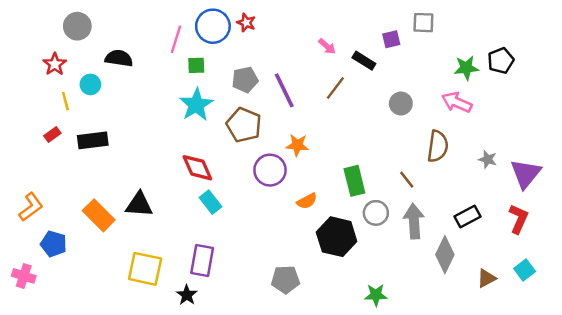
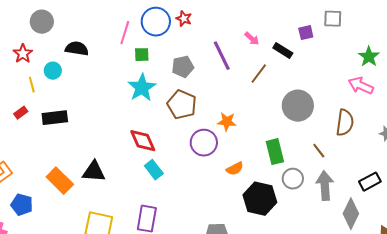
green star: (466, 68) -> (369, 57), turned -30
purple line: (284, 90) -> (222, 56), moved
gray circle: (401, 103) -> (298, 106), moved, size x1.6

